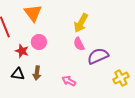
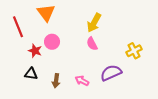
purple semicircle: (98, 56) -> (111, 73), moved
brown arrow: (37, 73) -> (56, 81), moved
yellow cross: (121, 78) -> (134, 51), moved

